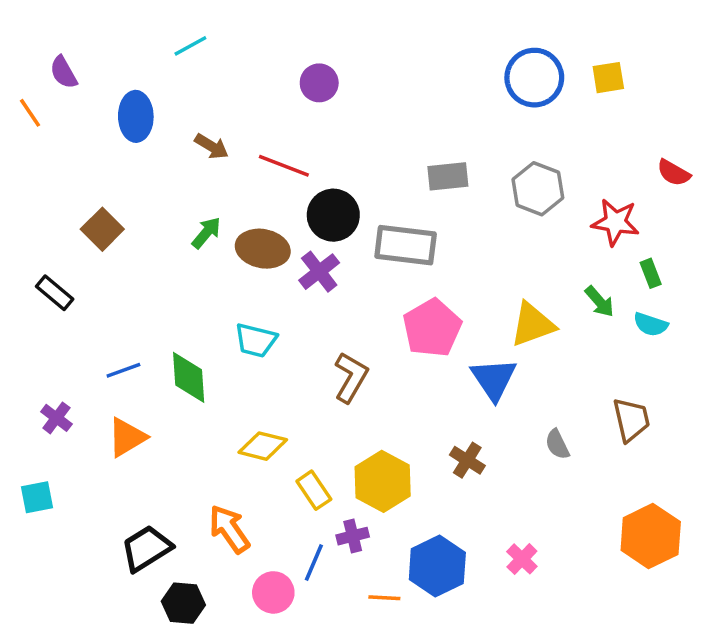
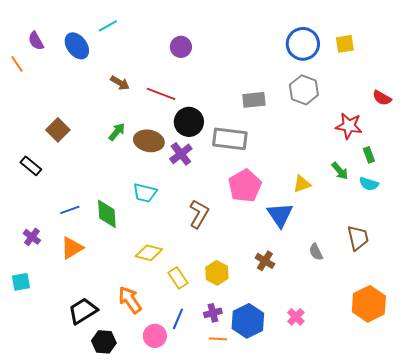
blue ellipse: (136, 116) -> (77, 46), moved, turned -36
gray hexagon: (538, 189) -> (304, 90), moved
yellow triangle: (533, 324) -> (302, 184), size x0.7
yellow hexagon: (383, 481) -> (217, 273), size x0.7
purple cross: (353, 536) -> (213, 313), moved

